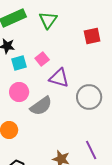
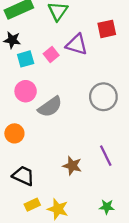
purple triangle: (59, 78) -> (77, 44), moved

